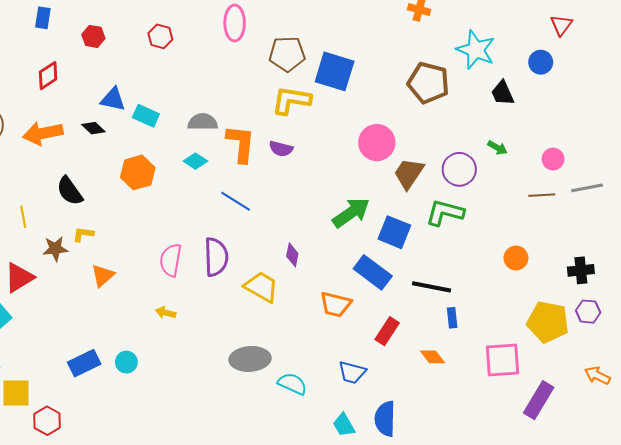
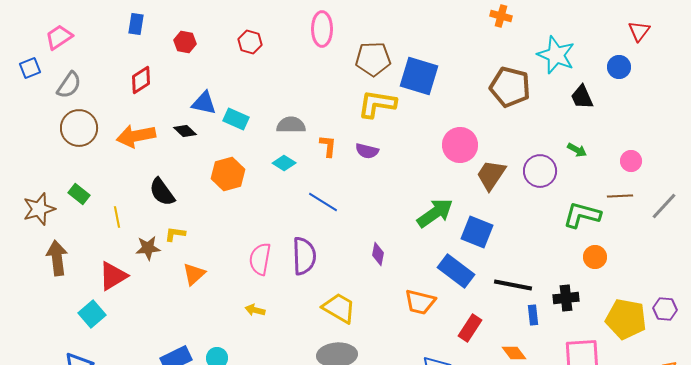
orange L-shape: (241, 144) -> (328, 146), size x0.6
gray line: (587, 188) -> (664, 206), moved, turned -36
green L-shape: (445, 213) -> (582, 215), moved
black cross: (581, 270) -> (566, 298), moved
yellow trapezoid: (261, 287) -> (339, 308), moved

